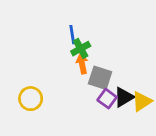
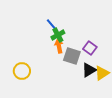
blue line: (72, 35) -> (52, 25), turned -32
purple square: (107, 99) -> (90, 48), moved

